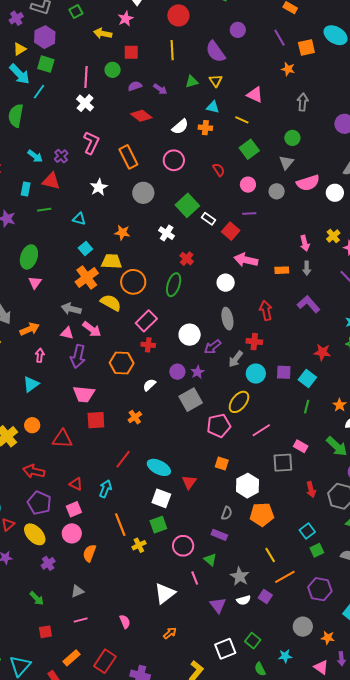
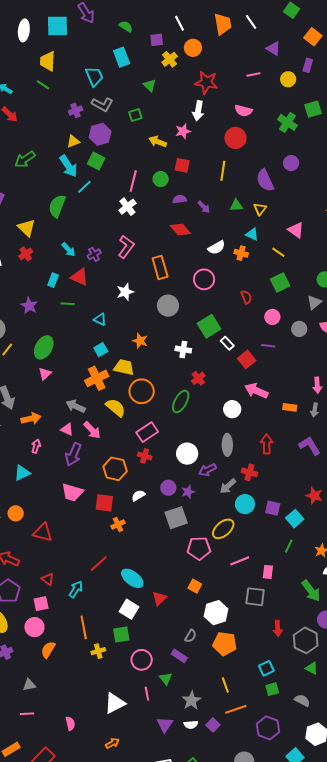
white cross: (167, 233) -> (183, 350), turned -35
red square: (96, 420) -> (104, 503), moved
pink rectangle: (301, 446) -> (268, 572), moved, turned 56

